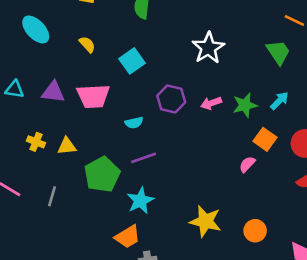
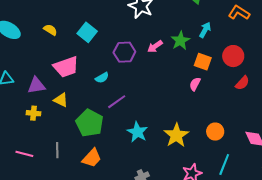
purple triangle: (53, 92) -> (36, 85), moved
yellow triangle: (67, 146) -> (61, 100), moved, turned 49
cyan star: (140, 201) -> (137, 132), moved
yellow star: (205, 221) -> (176, 135), turned -30
orange trapezoid: (128, 237) -> (92, 158), moved

